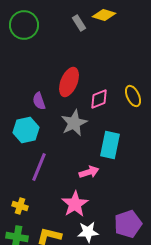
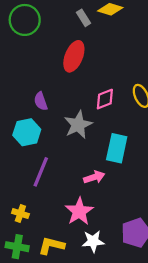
red ellipse: (69, 82) -> (74, 56), moved

